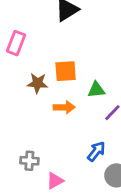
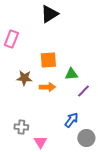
brown star: (37, 83) -> (24, 78), moved
pink triangle: (55, 181) -> (40, 142), turned -32

